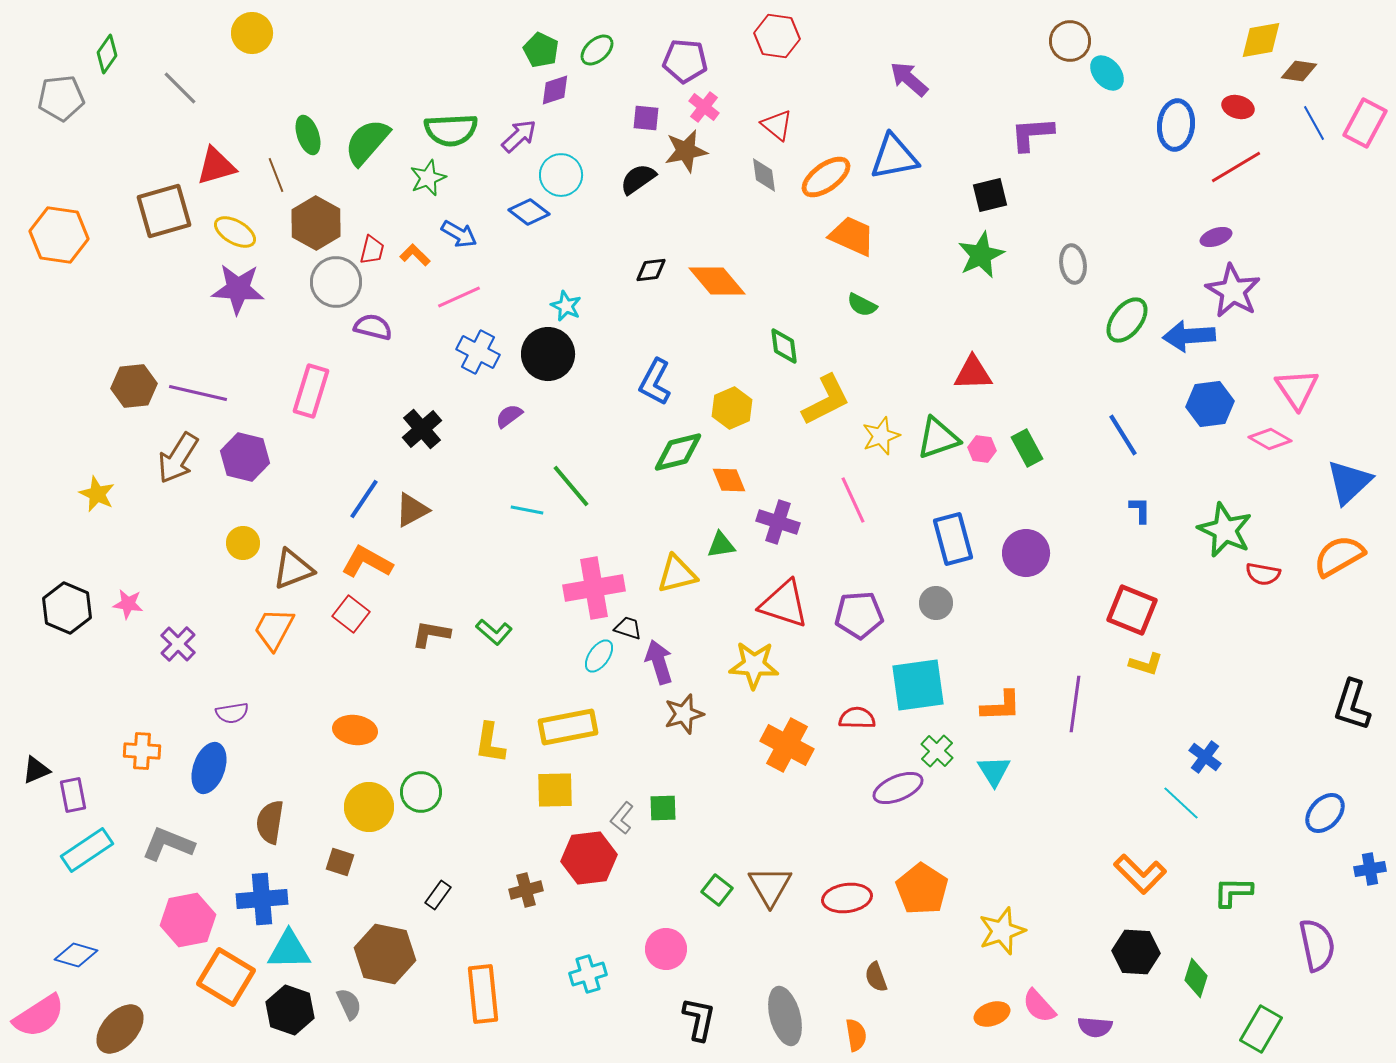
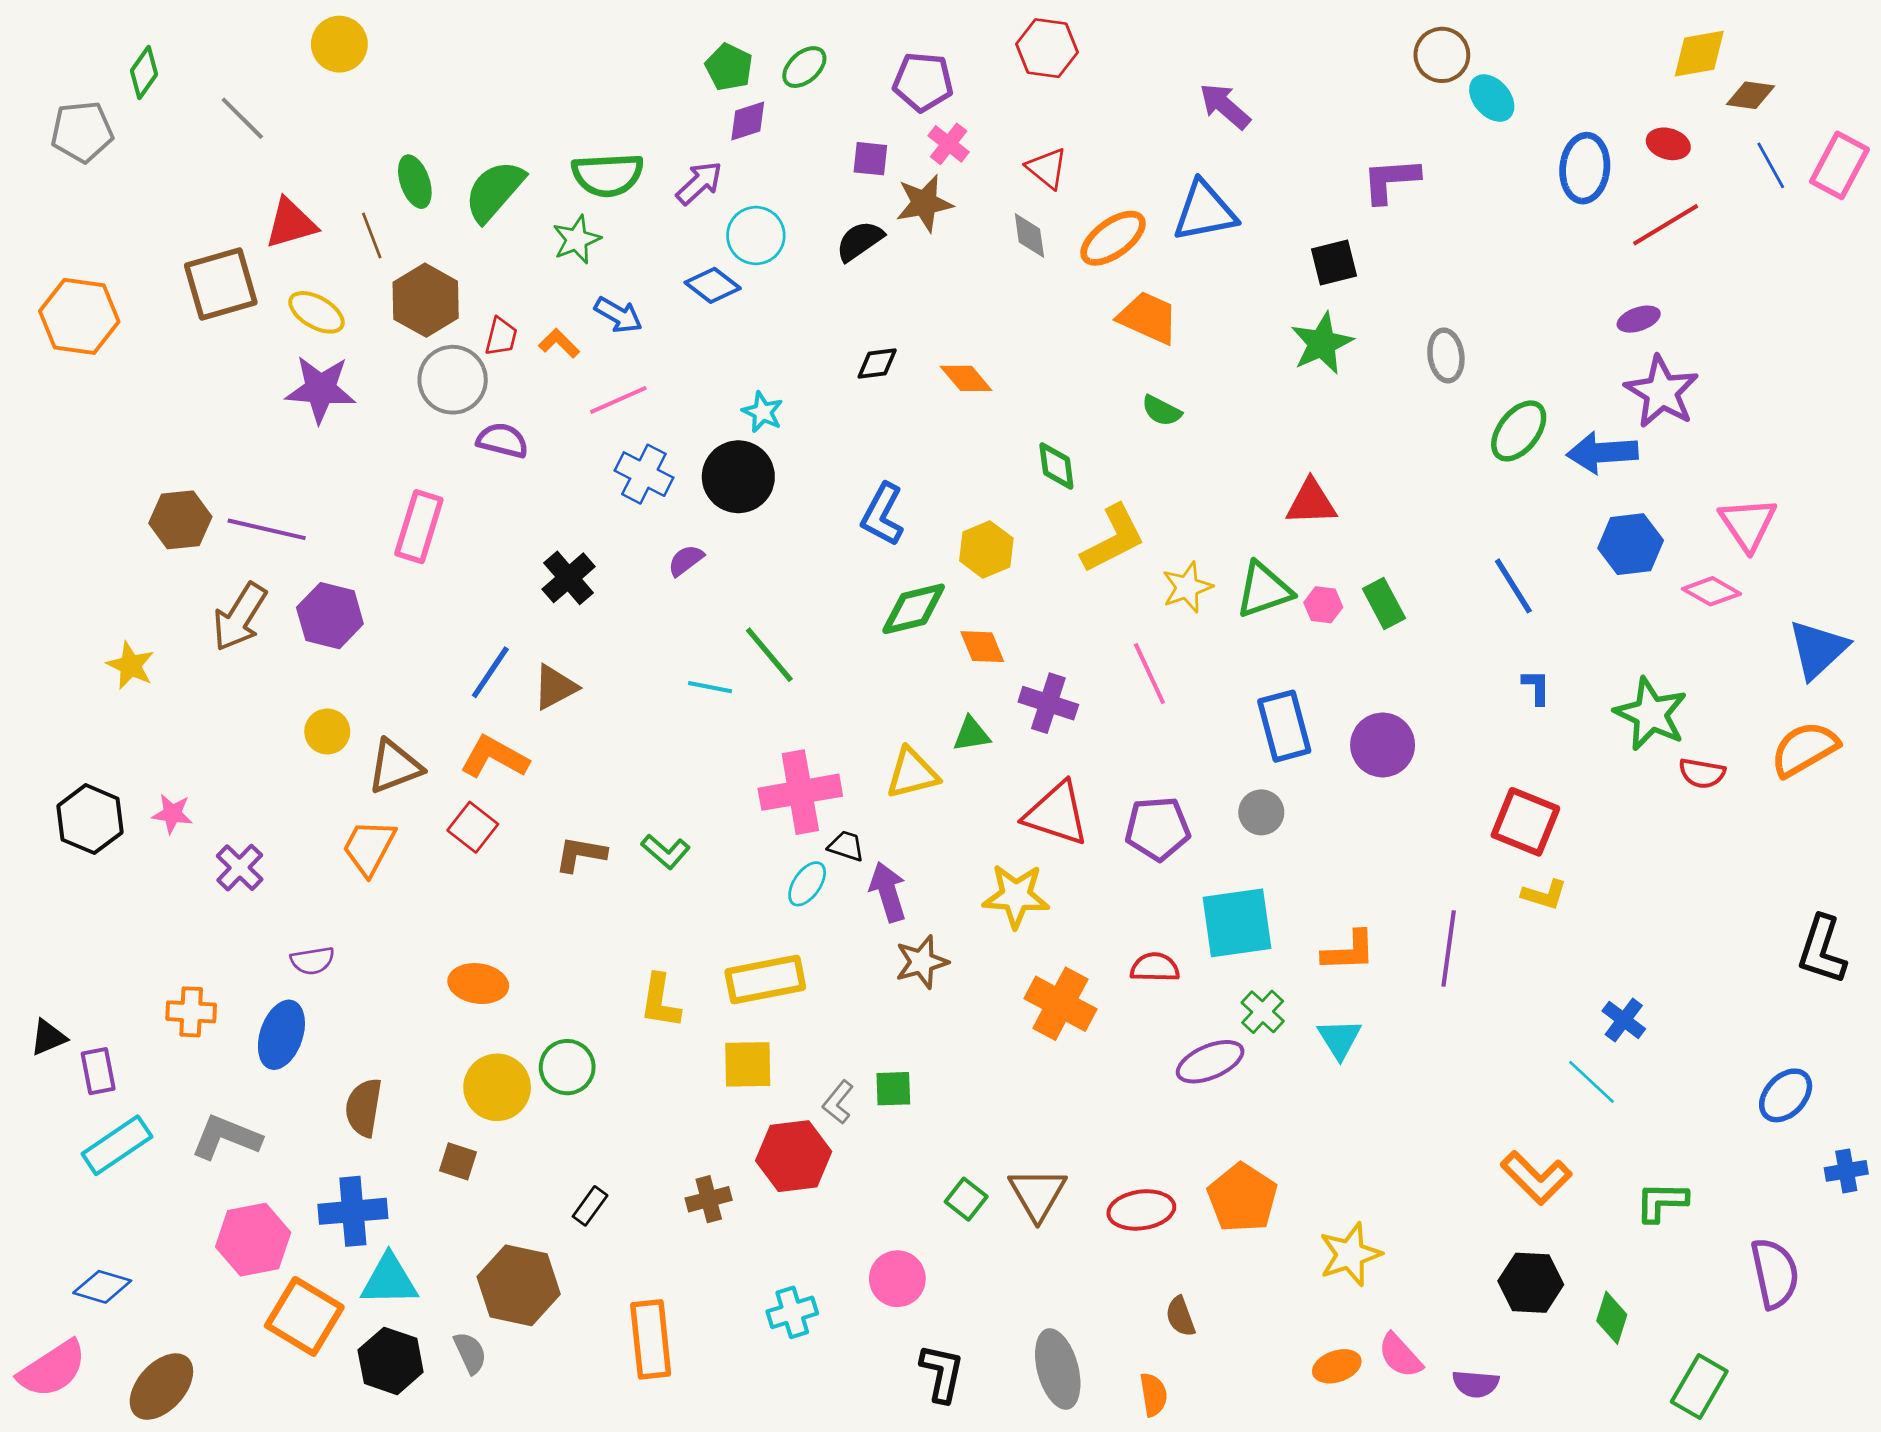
orange diamond: (717, 281) -> (966, 378), size x0.7

